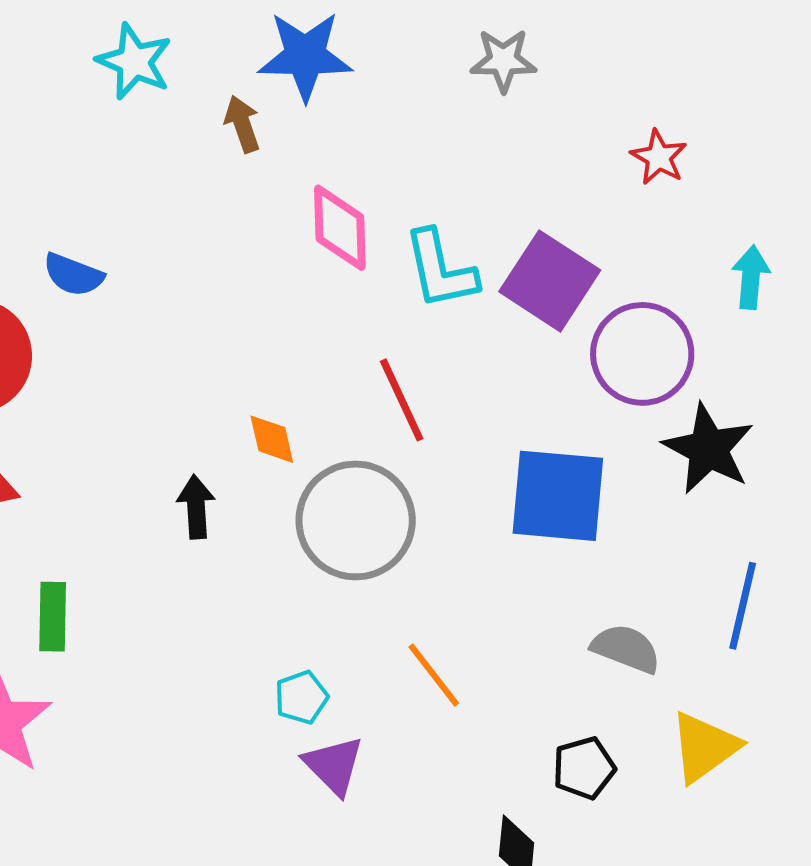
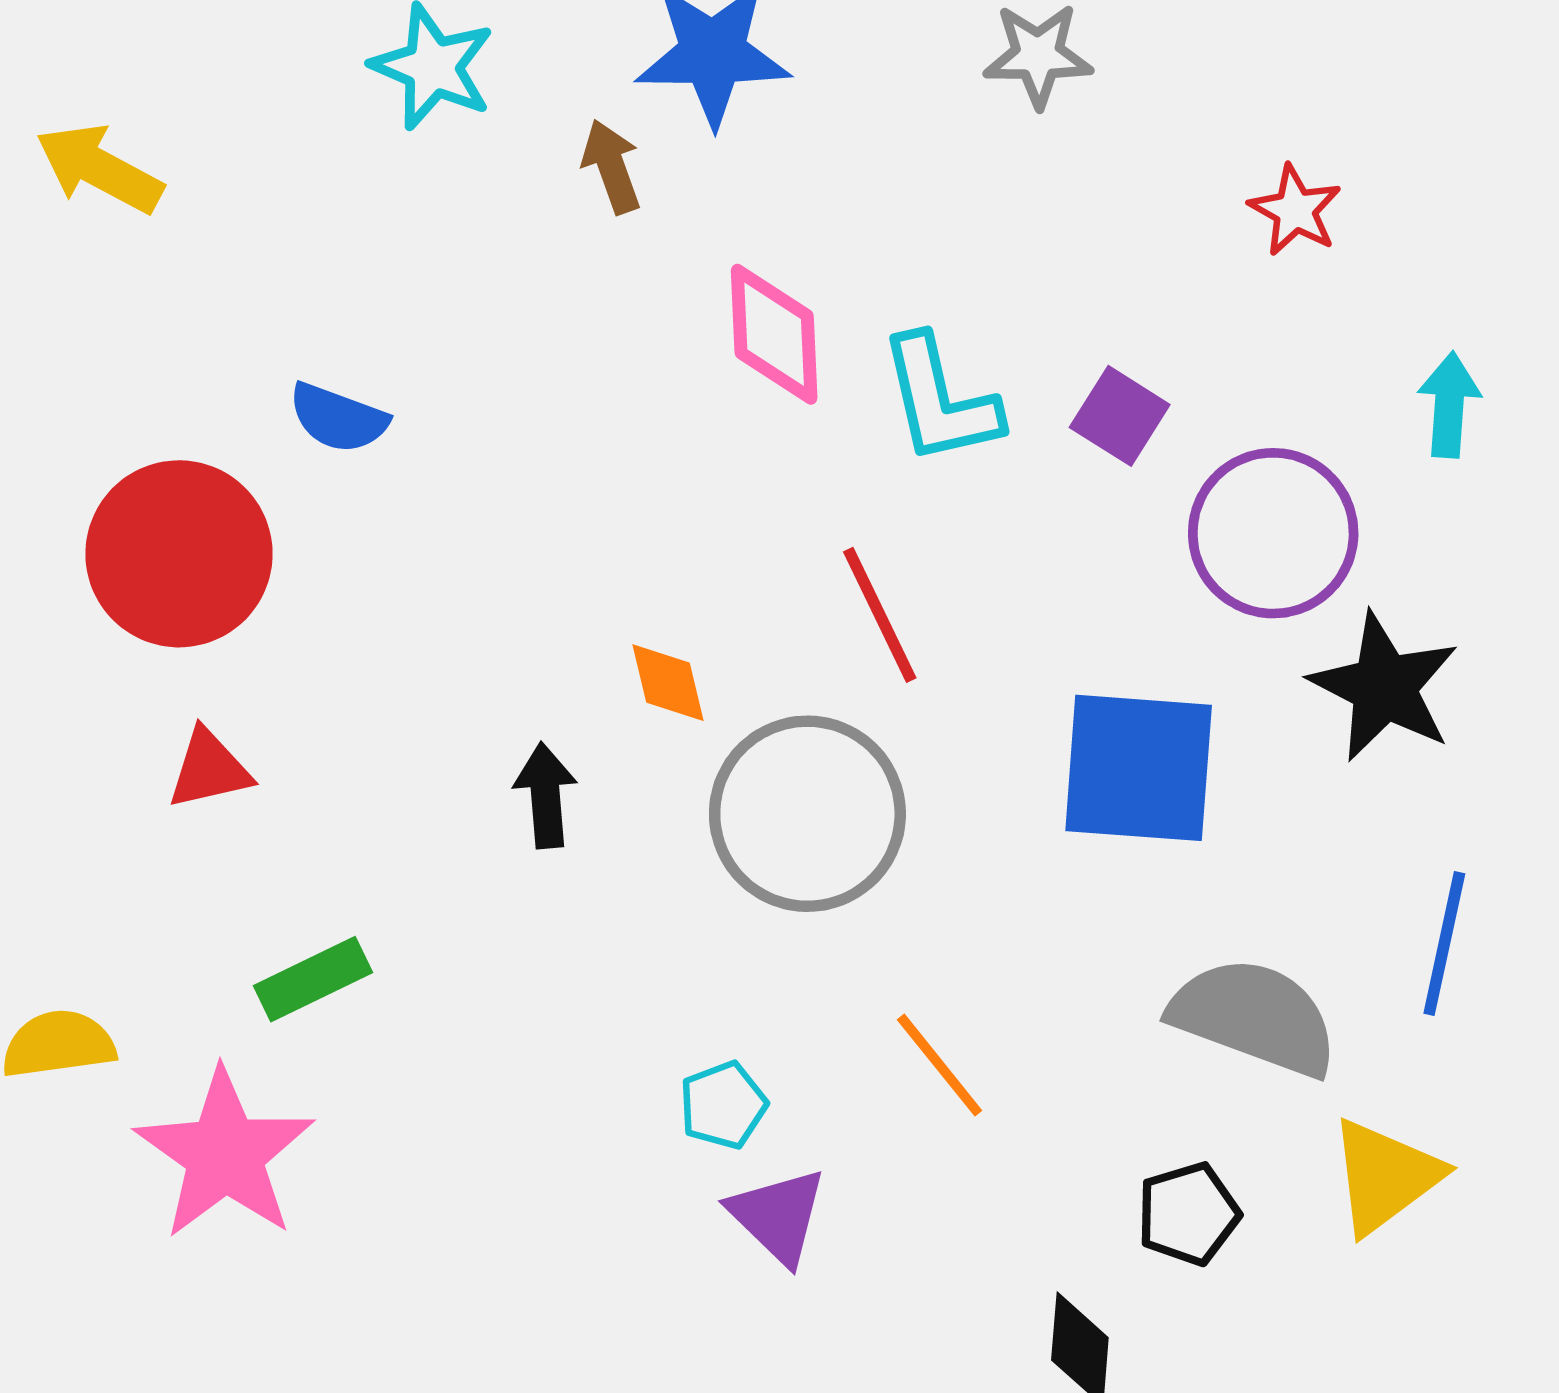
purple square: (550, 281) -> (1120, 416), size x0.6
green rectangle: (53, 617) -> (313, 979), turned 64
gray semicircle: (626, 649) -> (1254, 1017), size x1.5

